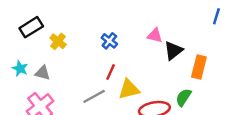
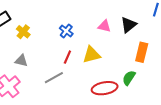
black triangle: (173, 50) -> (128, 25), moved
gray triangle: (43, 73) -> (21, 61), moved
yellow triangle: (129, 89) -> (92, 55), moved

